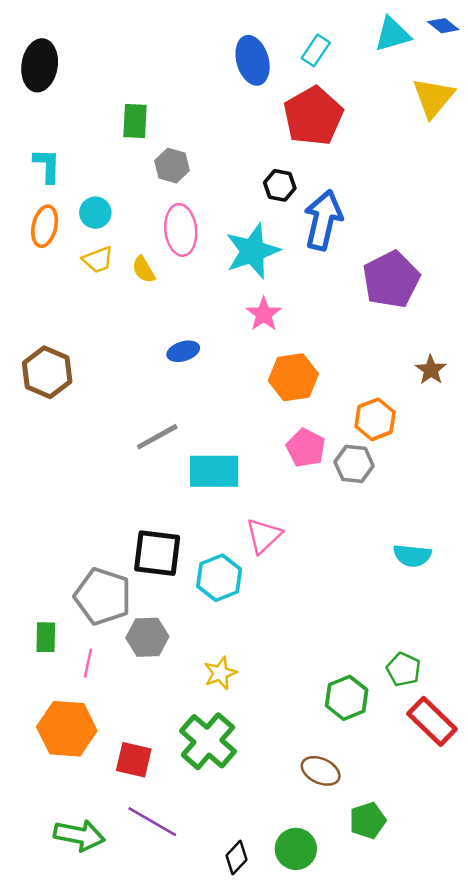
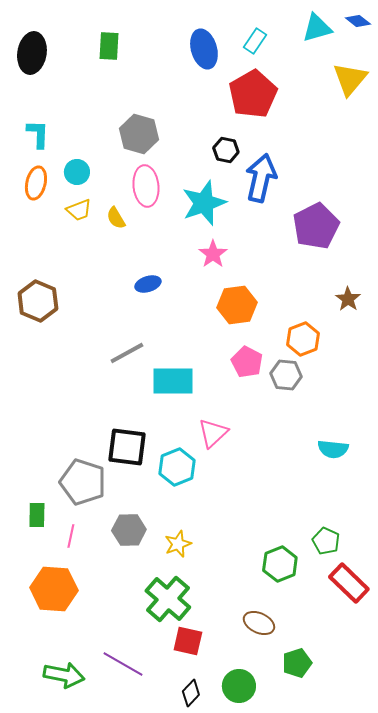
green rectangle: (135, 121) -> (109, 46), moved
gray hexagon: (172, 166) -> (139, 134), size x1.4
gray hexagon: (147, 637) -> (129, 530), moved
red square: (134, 760) -> (188, 641), moved

